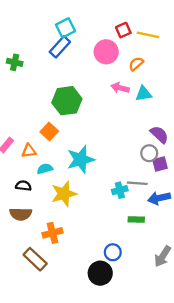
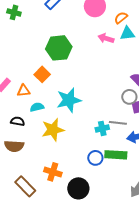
cyan triangle: (144, 94) -> (127, 33), moved
green rectangle: (136, 220) -> (116, 155), size x1.5
orange cross: (53, 233) -> (53, 172), moved, turned 30
blue circle: (113, 252) -> (95, 158), moved
black circle: (100, 273) -> (78, 188), moved

